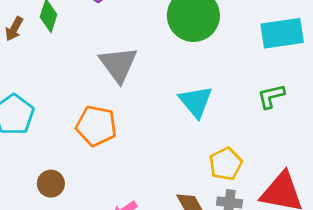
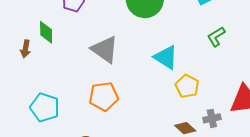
yellow pentagon: (226, 164) -> (187, 86), moved

